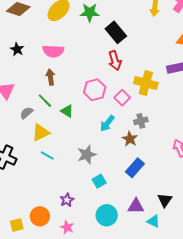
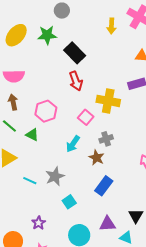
pink hexagon: (95, 90) -> (46, 111), moved
cyan line: (47, 155) -> (30, 181), moved

